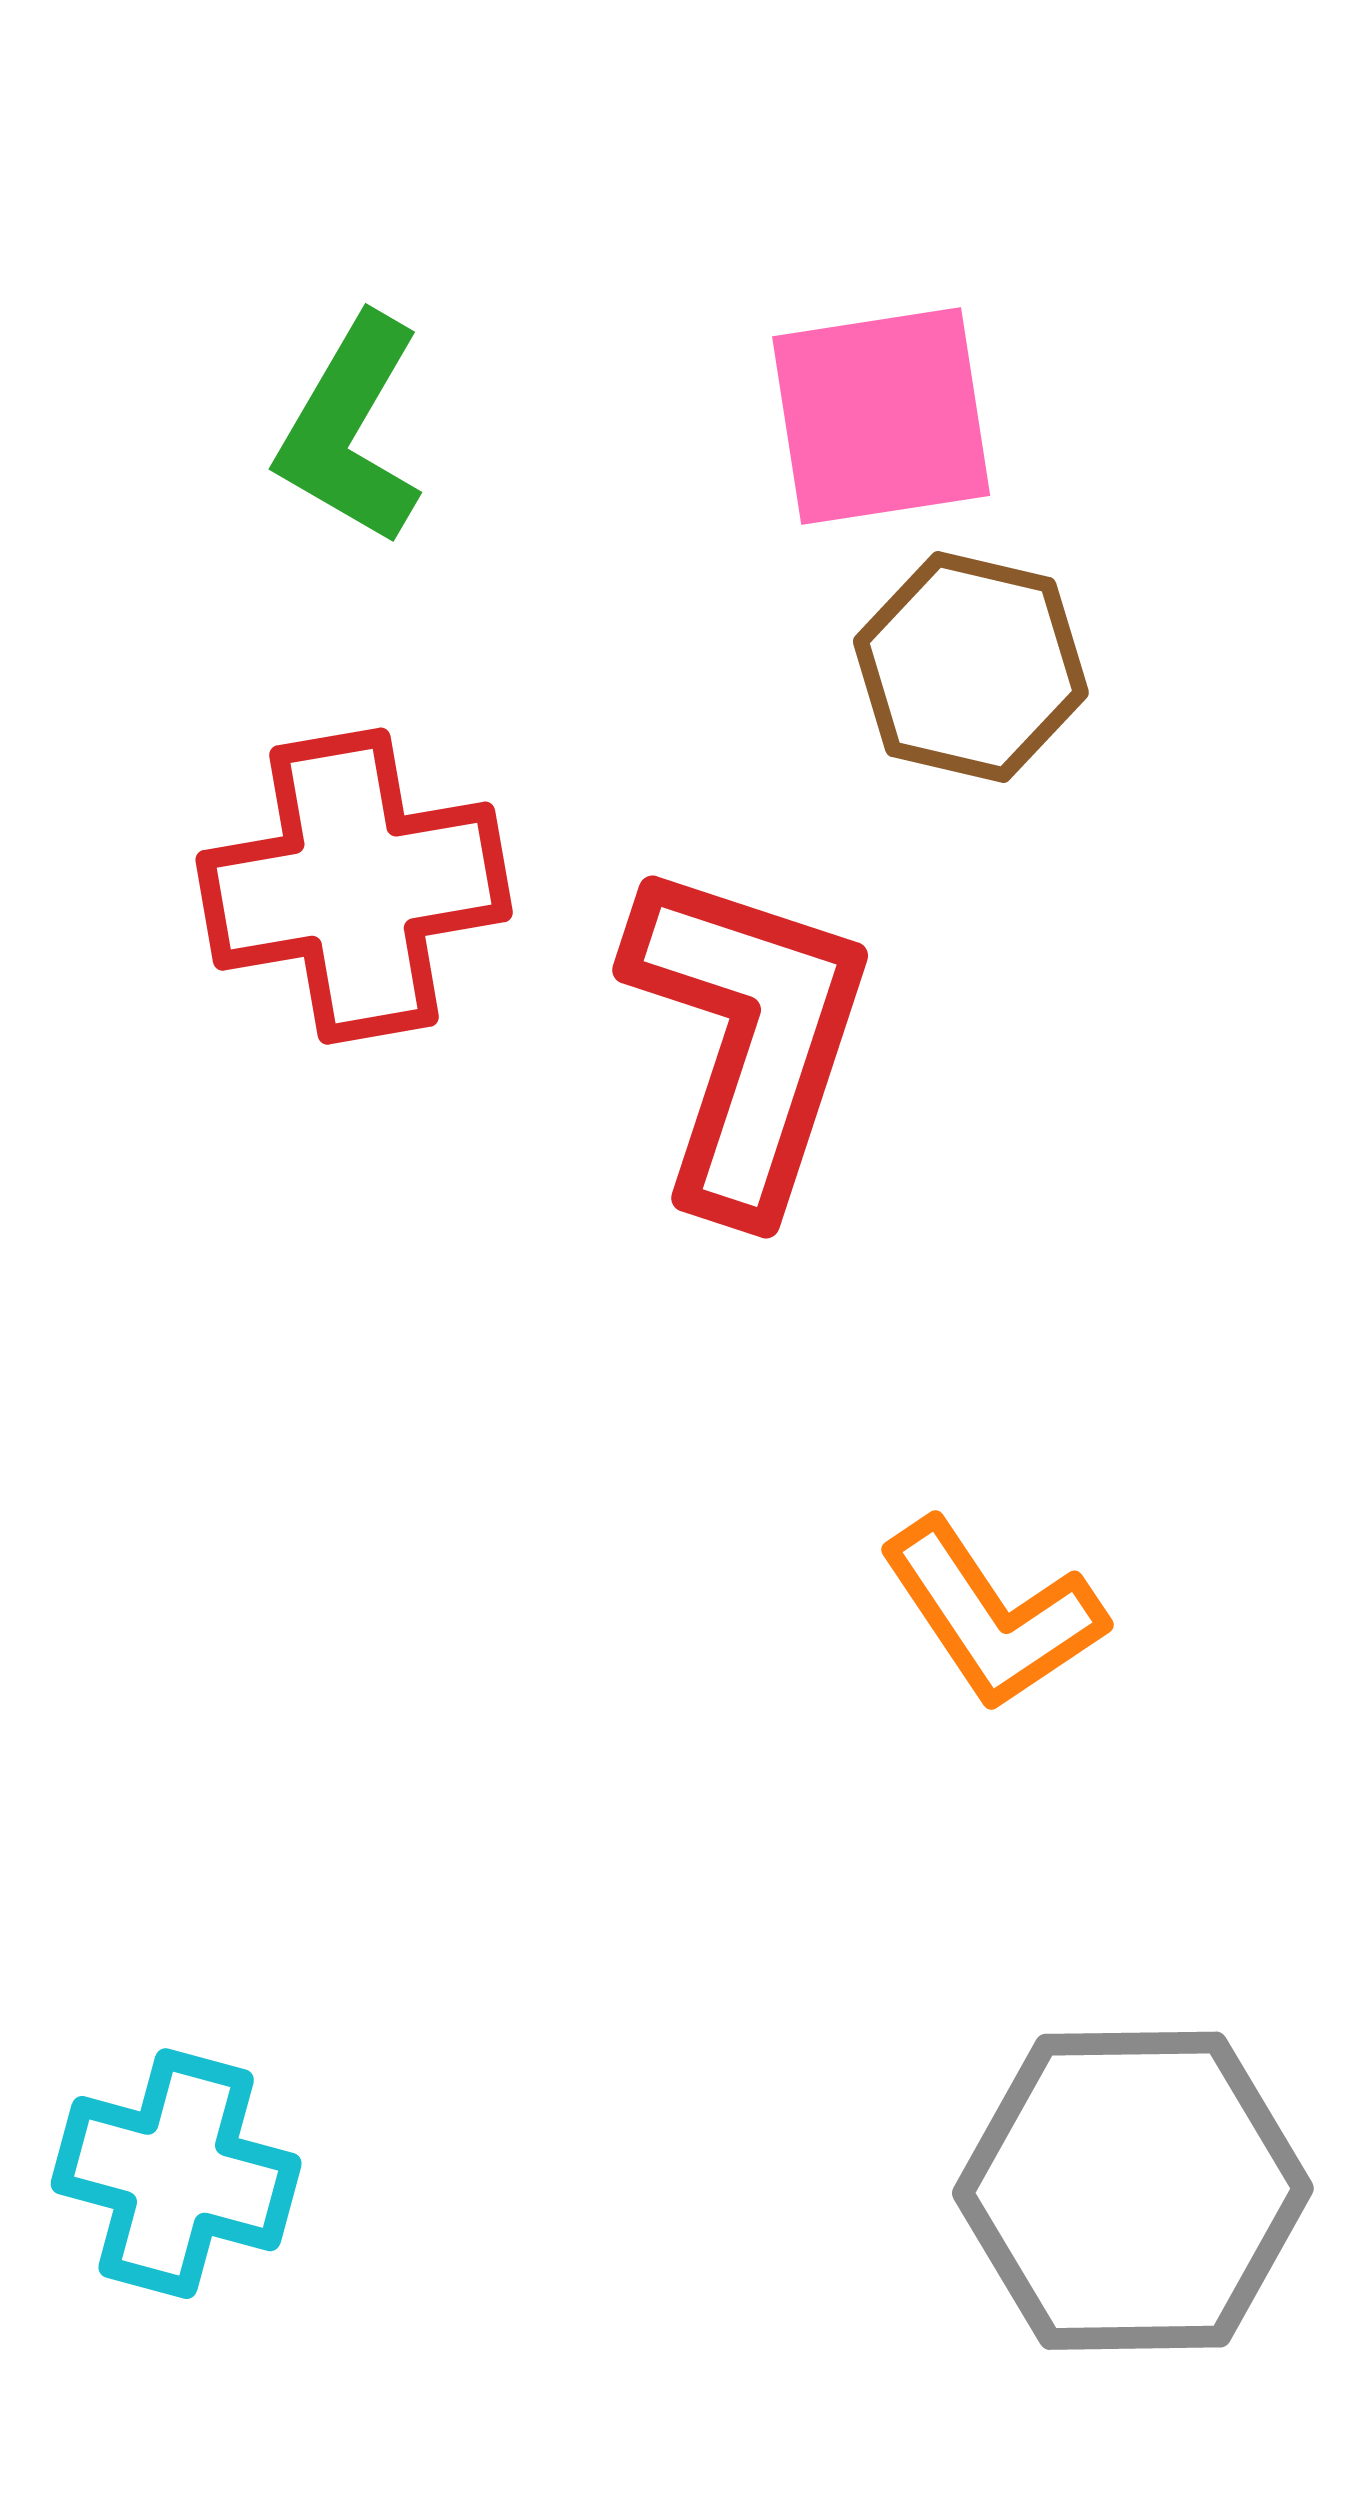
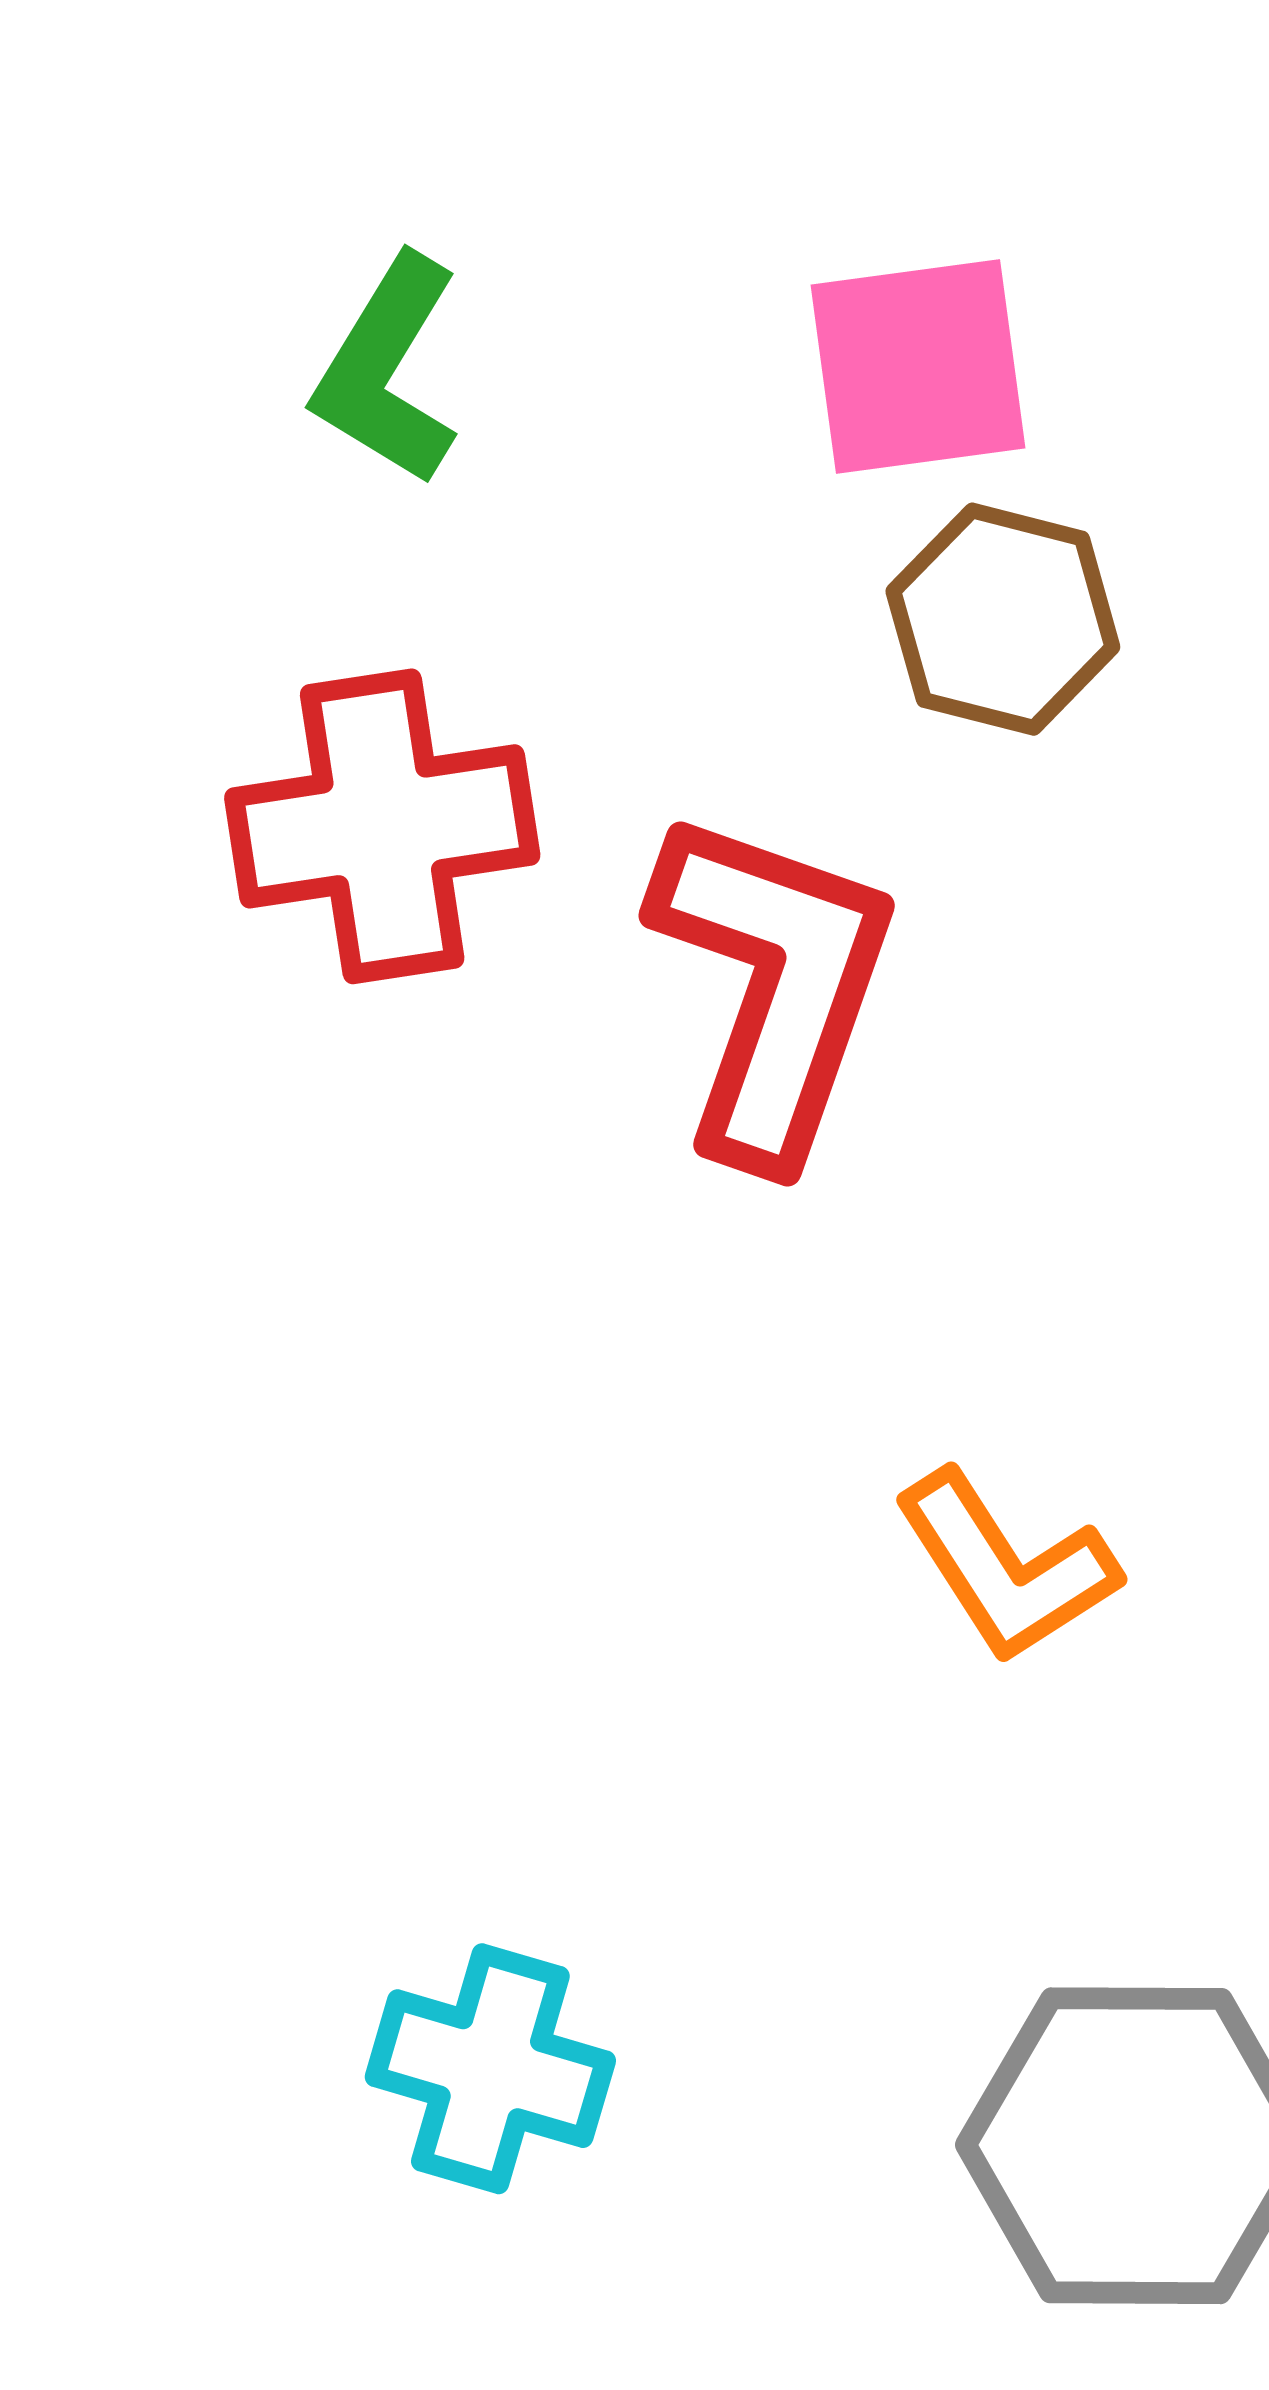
cyan cross: (176, 2174) -> (490, 2069), moved

